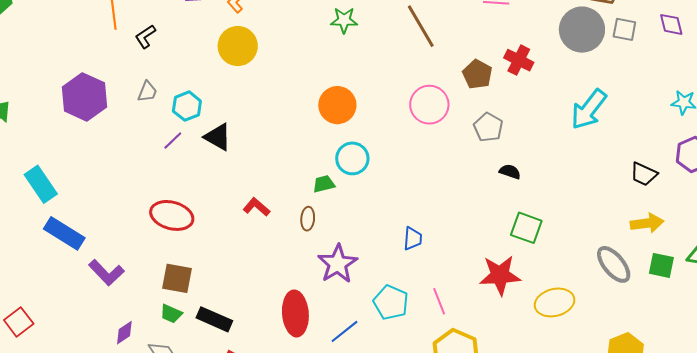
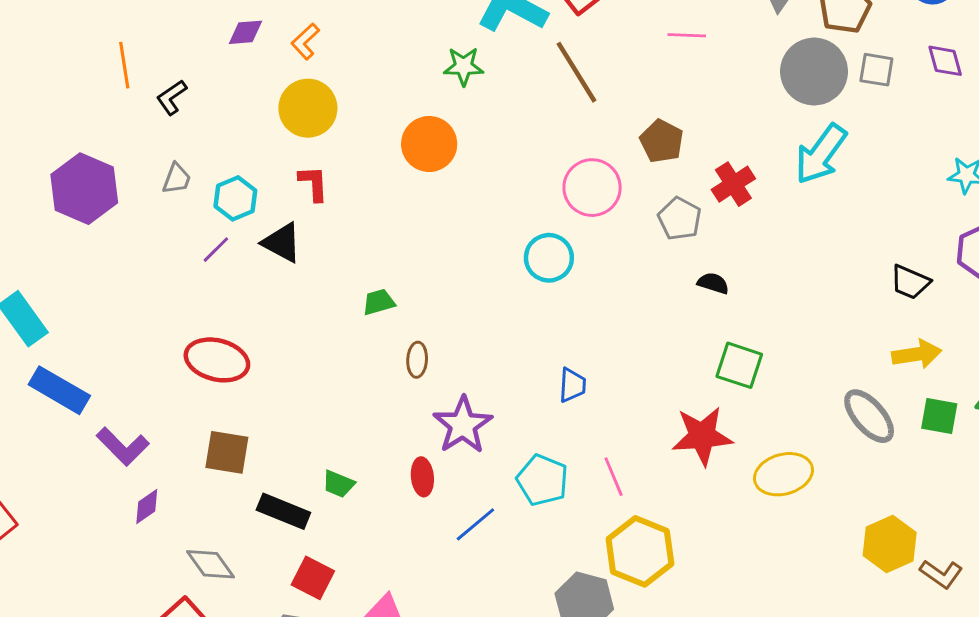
red cross: (519, 60) -> (733, 184), moved, turned 32
orange circle: (337, 105) -> (429, 144), moved
cyan arrow: (589, 109) -> (821, 154), moved
cyan circle: (352, 158) -> (549, 258), moved
green trapezoid: (324, 184) -> (379, 302), moved
red L-shape: (256, 207) -> (313, 183), moved, turned 48
red ellipse: (295, 313) -> (422, 477), moved, size x0.6
green trapezoid: (171, 314) -> (338, 484), moved
purple diamond: (124, 333) -> (147, 507), moved

